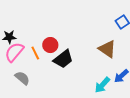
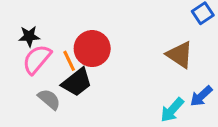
red circle: (50, 45) -> (92, 49), size x1.5
black trapezoid: (63, 59) -> (77, 82), moved

